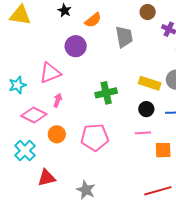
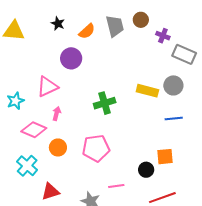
gray trapezoid: (124, 37) -> (115, 26), moved
black circle: (146, 109) -> (146, 170), moved
pink line: (143, 133) -> (116, 186), moved

